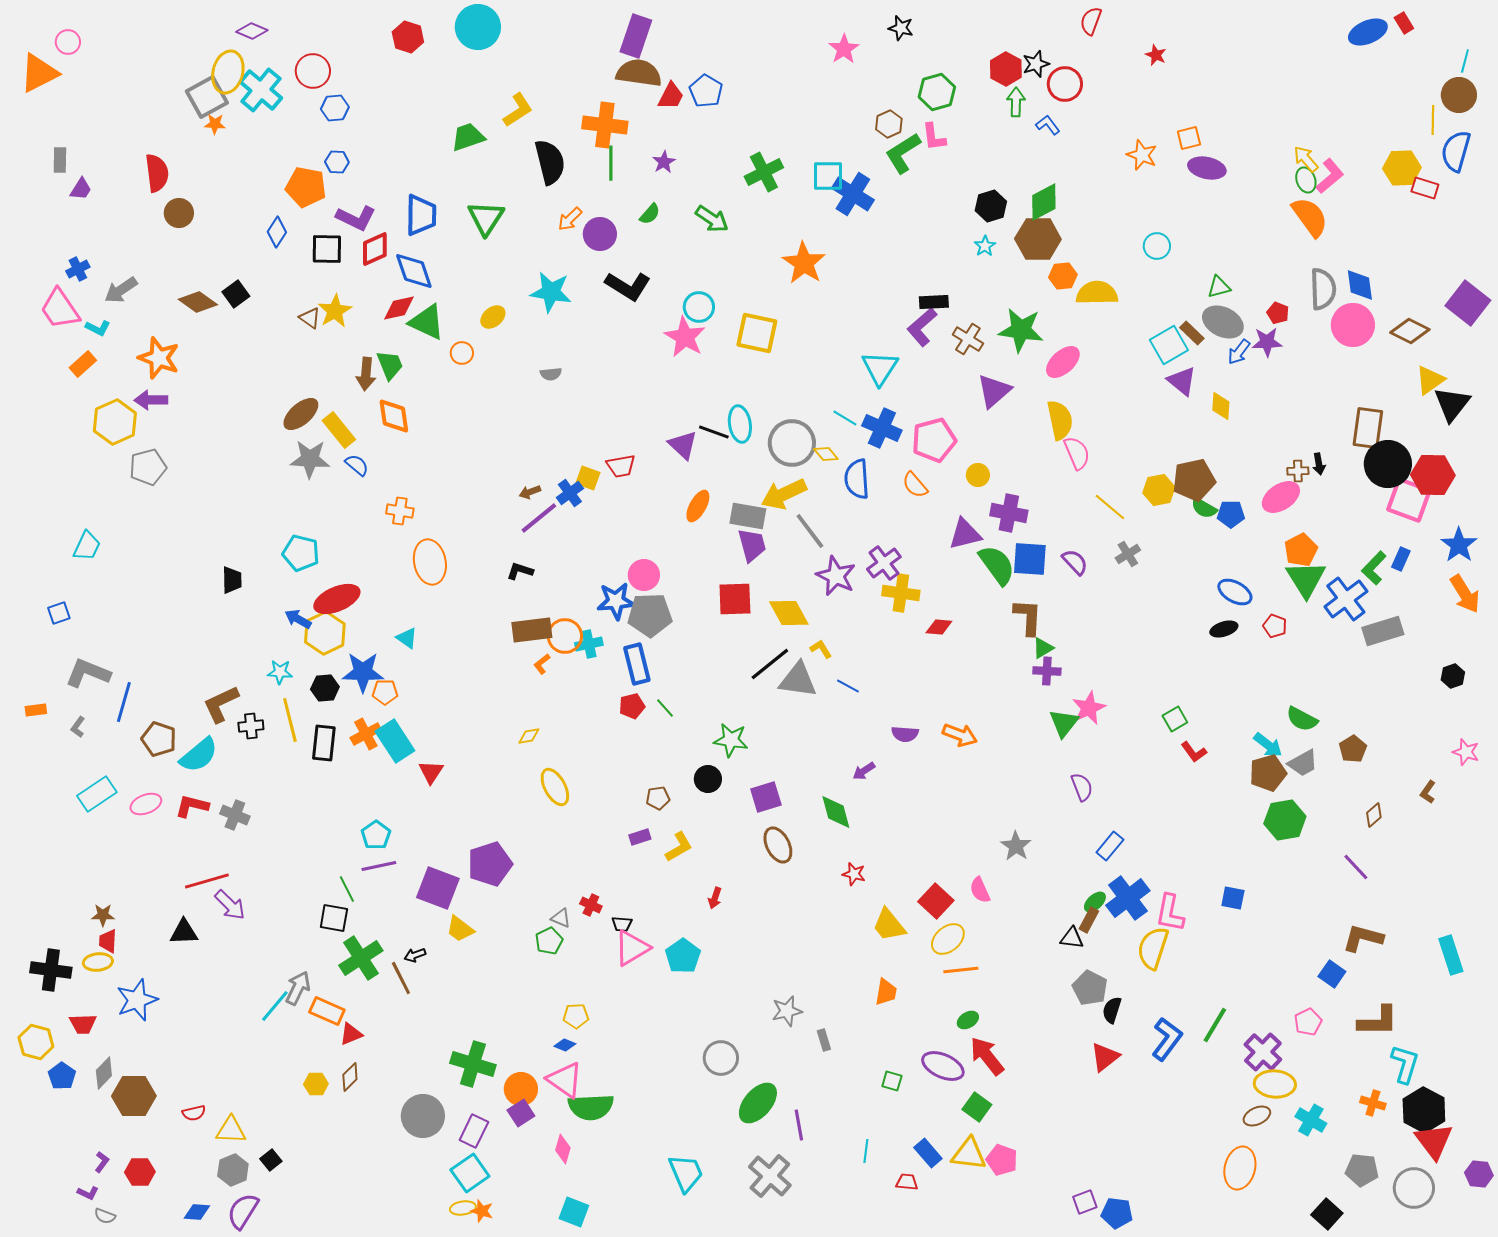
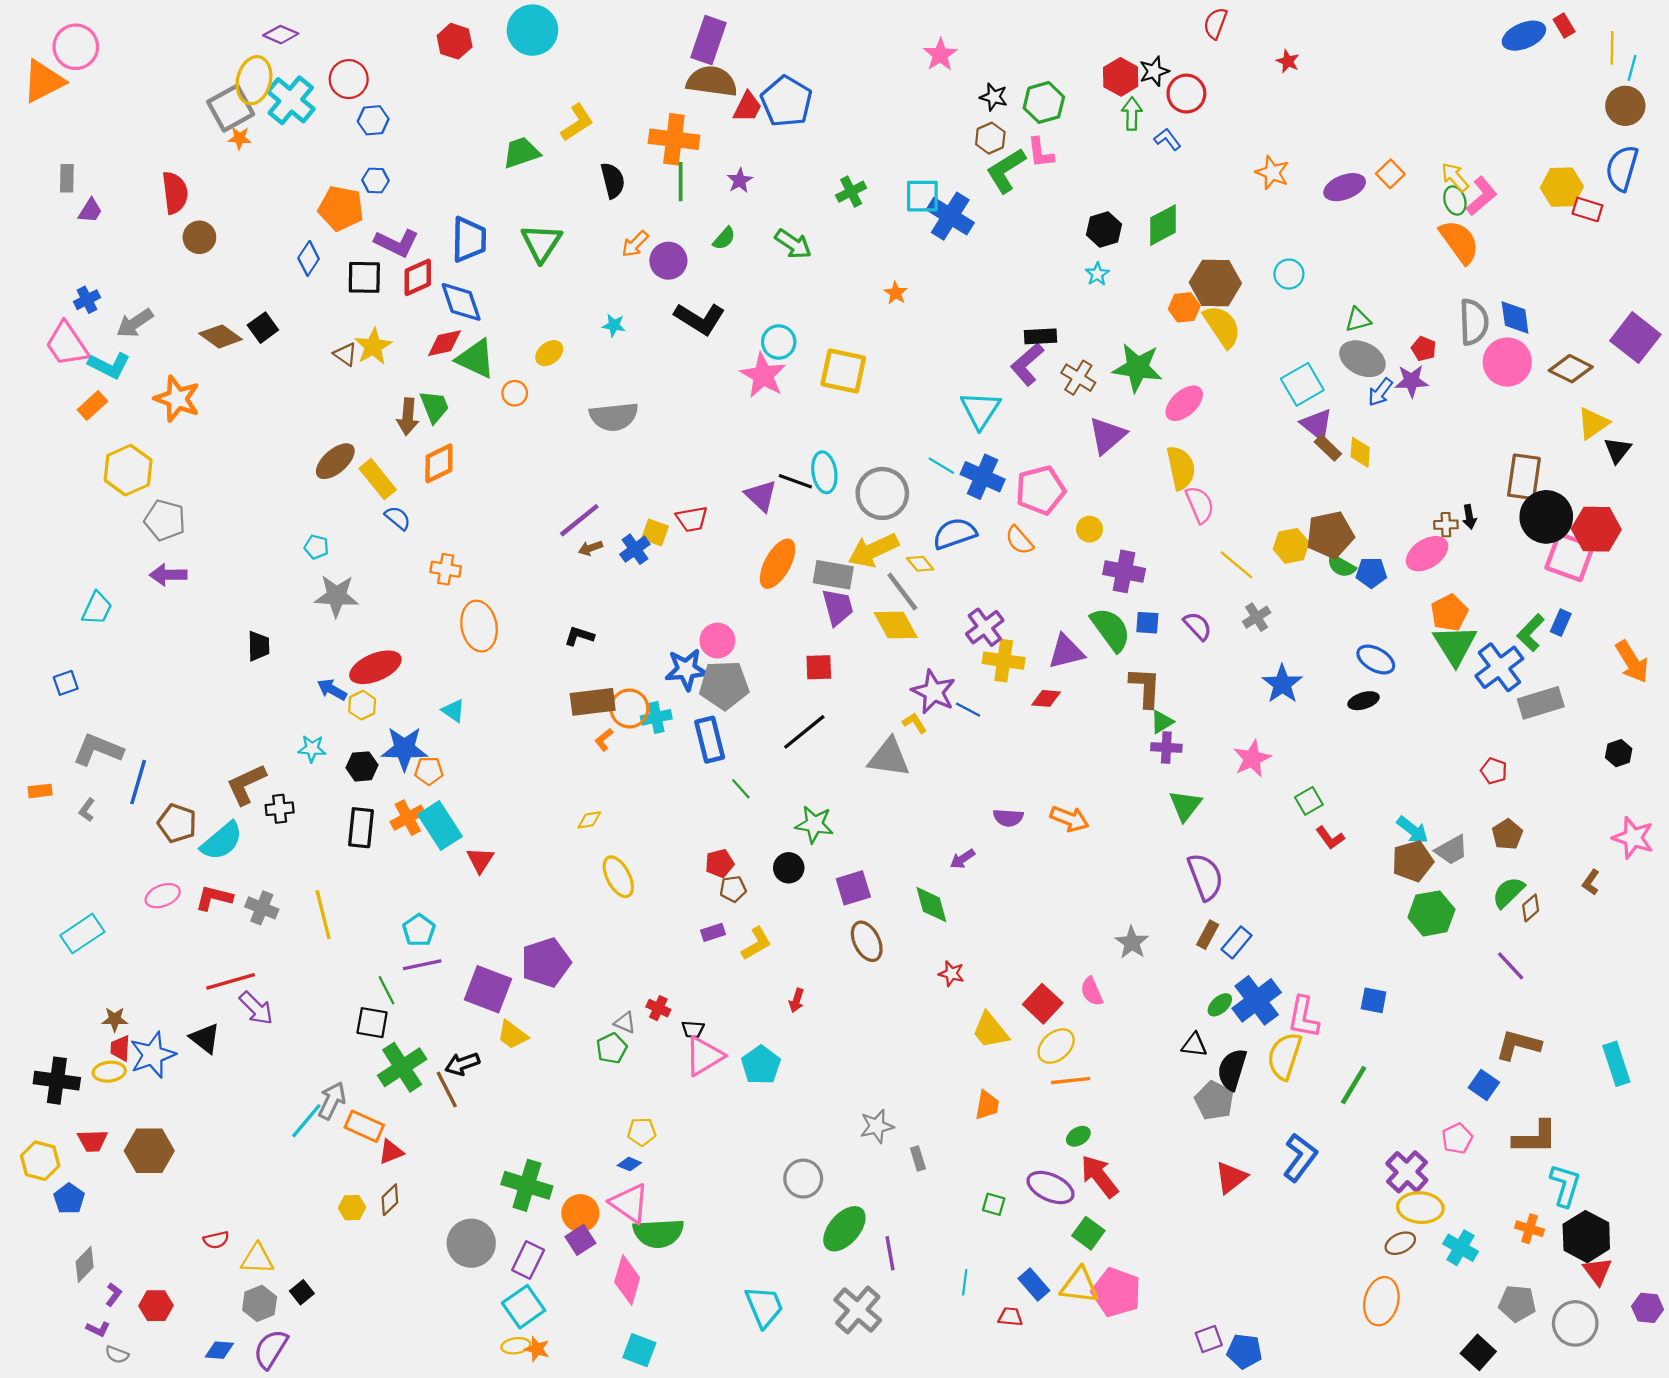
black star: (901, 28) -> (994, 97), moved
pink circle: (68, 42) -> (76, 47), size x1.6
blue pentagon: (706, 91) -> (786, 101), size x1.4
yellow line: (1433, 120) -> (1612, 48), moved
orange square: (1189, 138) -> (1390, 174), moved, turned -30
black semicircle: (550, 162) -> (613, 180), size x0.7
purple ellipse: (1207, 168) -> (1345, 187), turned -33
green cross: (764, 172) -> (851, 192), size x0.7
brown hexagon: (1038, 239) -> (1215, 283), moved
orange star: (804, 263) -> (896, 293), size x0.5
cyan star: (551, 292) -> (614, 325), size x0.5
yellow semicircle: (1097, 293) -> (1222, 326), turned 57
cyan L-shape: (98, 328) -> (109, 365), size x1.5
brown rectangle: (1192, 333) -> (1328, 448), moved
gray semicircle: (551, 374) -> (614, 417), size x2.0
purple arrow: (151, 400) -> (168, 575), moved
black triangle: (1452, 404) -> (1618, 450), size x0.7
orange diamond: (394, 416) -> (439, 463), turned 72
yellow diamond: (826, 454) -> (920, 564), moved
gray star: (310, 459) -> (336, 596), moved
gray pentagon: (148, 467) -> (165, 520), turned 30
blue semicircle: (857, 479) -> (955, 534), turned 75
orange ellipse: (698, 506) -> (778, 564), size x1.4
purple line: (539, 518) -> (579, 520), moved
purple triangle: (965, 534) -> (1066, 652), moved
blue star: (1459, 545) -> (1282, 684), moved
cyan pentagon: (301, 553) -> (316, 547), moved, size x0.6
blue square: (1030, 559) -> (1147, 623), size x0.6
purple star: (836, 576) -> (934, 692), moved
red square: (735, 599) -> (819, 667), size x0.7
yellow diamond: (789, 613) -> (896, 625), moved
red pentagon: (1275, 626) -> (1494, 771), moved
yellow hexagon: (325, 633) -> (362, 705), size x0.6
black line: (770, 664) -> (804, 732), moved
blue line: (848, 686) -> (968, 710), moved
red pentagon: (632, 706) -> (720, 863), moved
pink star: (1089, 708) -> (1252, 759), moved
green semicircle: (1302, 719) -> (1508, 892), moved, turned 108
yellow line: (290, 720) -> (323, 915), moved
pink star: (1466, 752) -> (1633, 838), size x1.4
purple semicircle: (1082, 787) -> (1205, 877), size x1.5
cyan rectangle: (97, 794) -> (82, 934), moved
brown rectangle: (1089, 920) -> (1208, 935), moved
black triangle: (184, 932) -> (205, 1038), turned 40
black arrow: (415, 955) -> (462, 1064), size x1.4
blue star: (137, 1000) -> (153, 1055), moved
black semicircle: (1112, 1010) -> (1232, 1069), moved, size x1.4
green line: (1215, 1025) -> (1354, 1085), moved
gray diamond: (104, 1073) -> (85, 1264), moved
brown hexagon: (134, 1096) -> (149, 1151), moved
red triangle: (1434, 1141) -> (1597, 1271), size x0.7
pink diamond: (563, 1149) -> (627, 1280), size x1.5
pink pentagon: (1002, 1160) -> (1116, 1292), size x1.4

